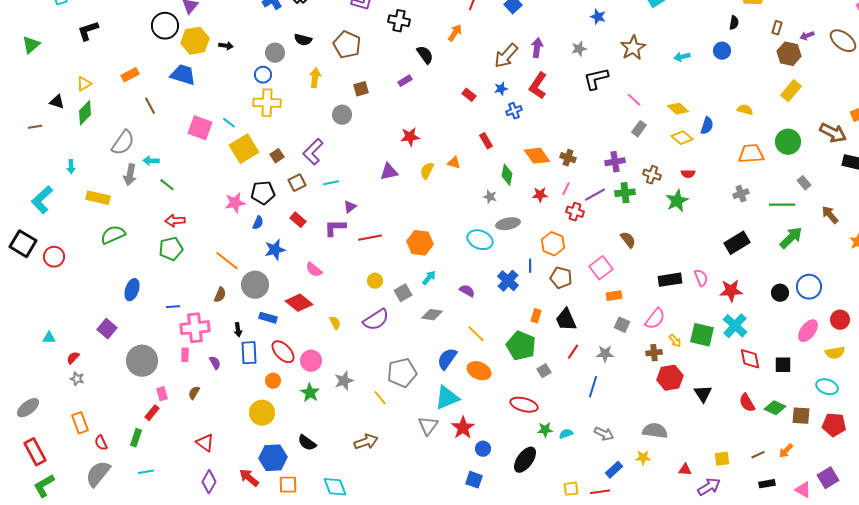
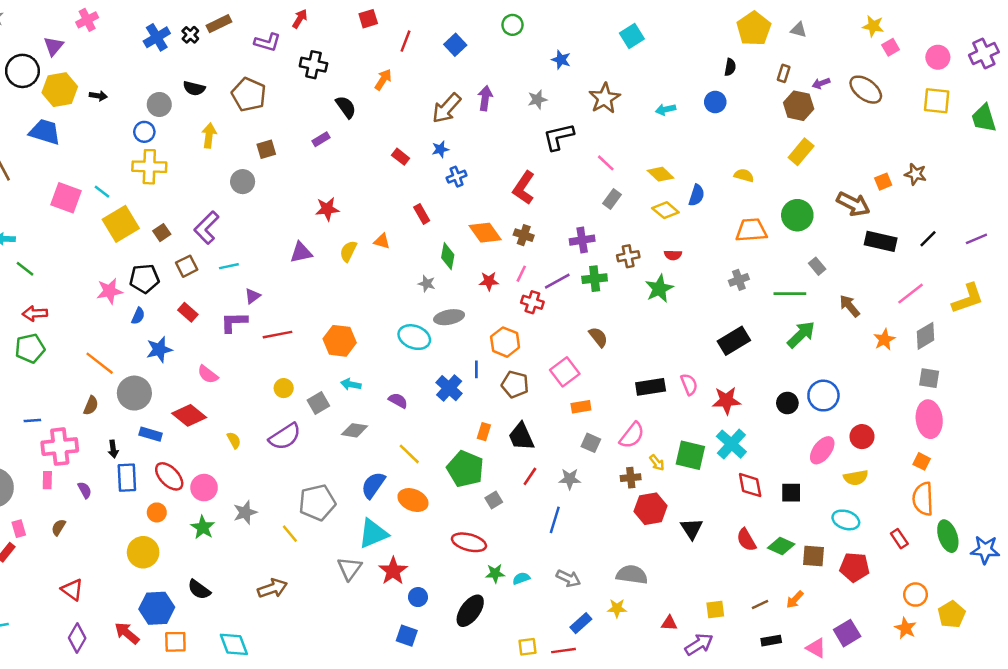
red L-shape: (538, 86) -> (524, 188), moved
brown cross: (652, 175) -> (628, 256), turned -30
cyan arrow: (429, 278) -> (351, 384), turned -119

